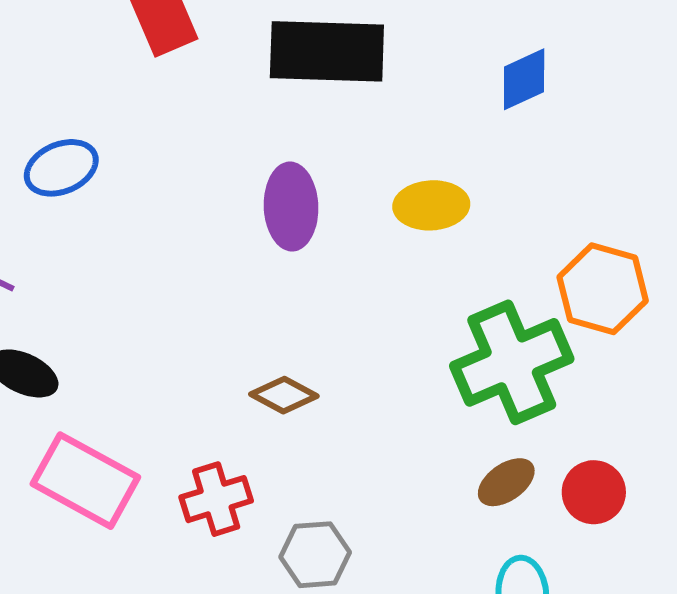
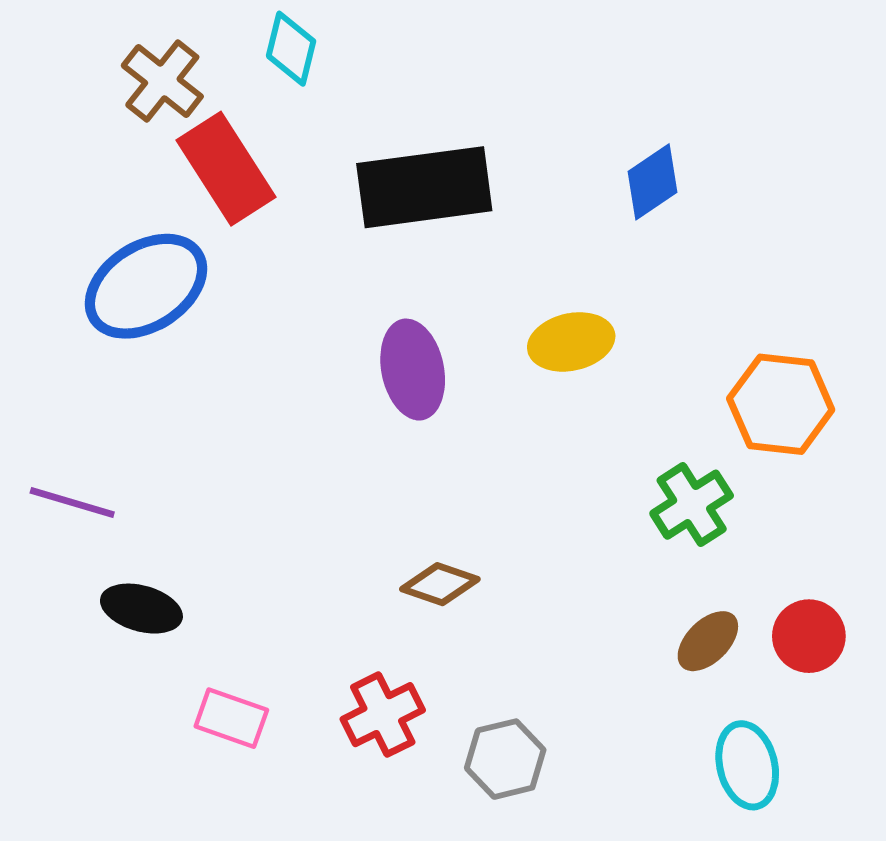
blue ellipse: (61, 168) -> (146, 286), moved, size x1.5
green cross: (512, 362) -> (692, 505), size x0.6
pink rectangle: (85, 481) -> (231, 718), size x0.6

